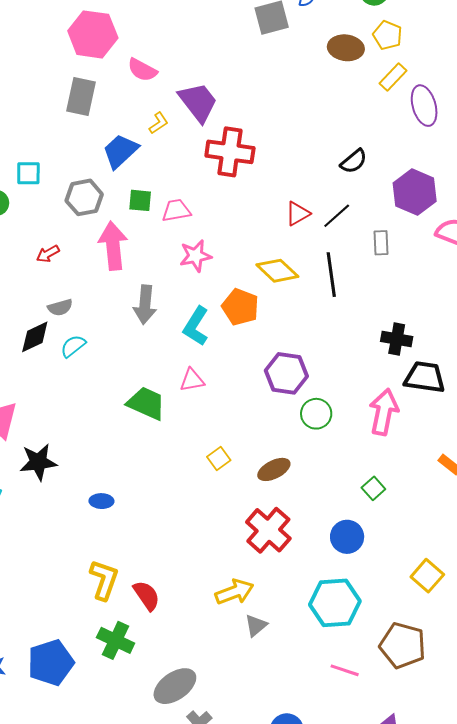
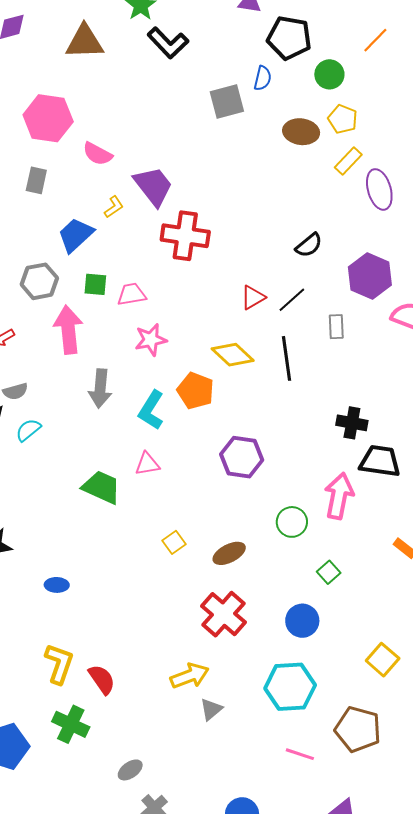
gray rectangle: (81, 96) -> (36, 180), size x0.7
green circle: (316, 414) -> (292, 522), moved
gray ellipse: (175, 686) -> (130, 770), size x0.6

